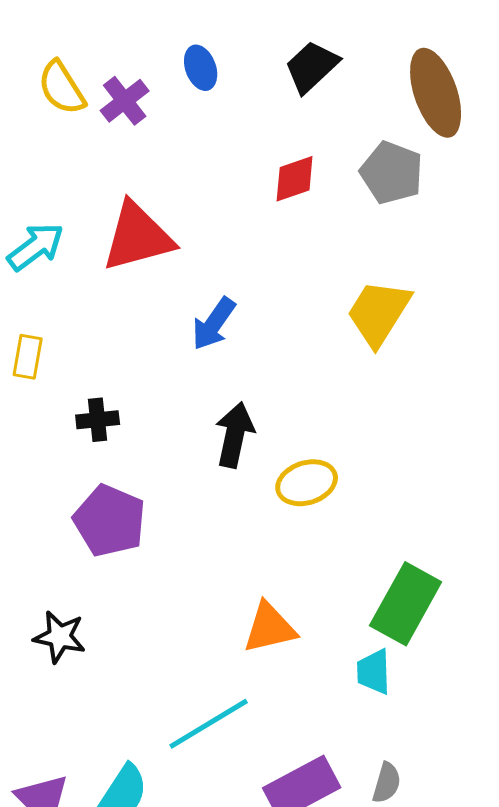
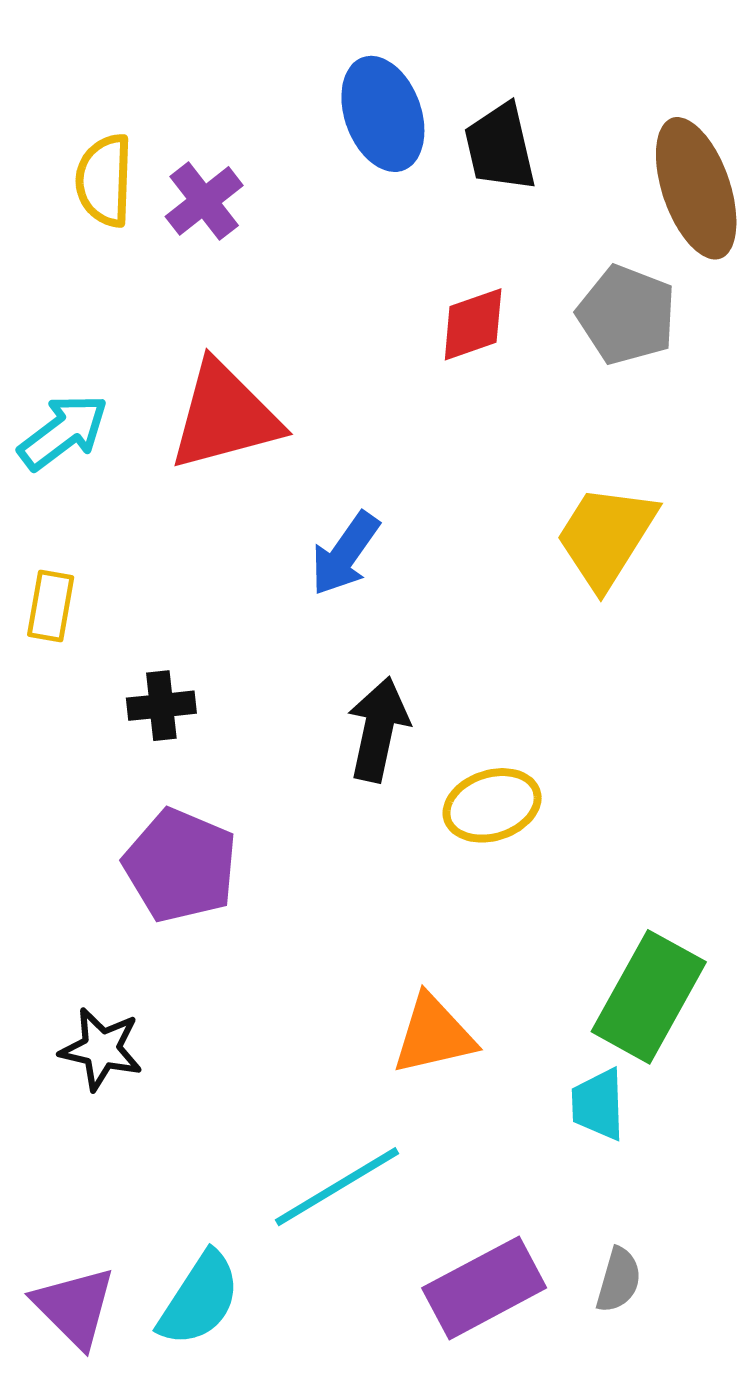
black trapezoid: (312, 67) -> (500, 147), turned -60
blue ellipse: (201, 68) -> (383, 114), moved, size x1.6
yellow semicircle: (62, 88) -> (104, 180), turned 34

